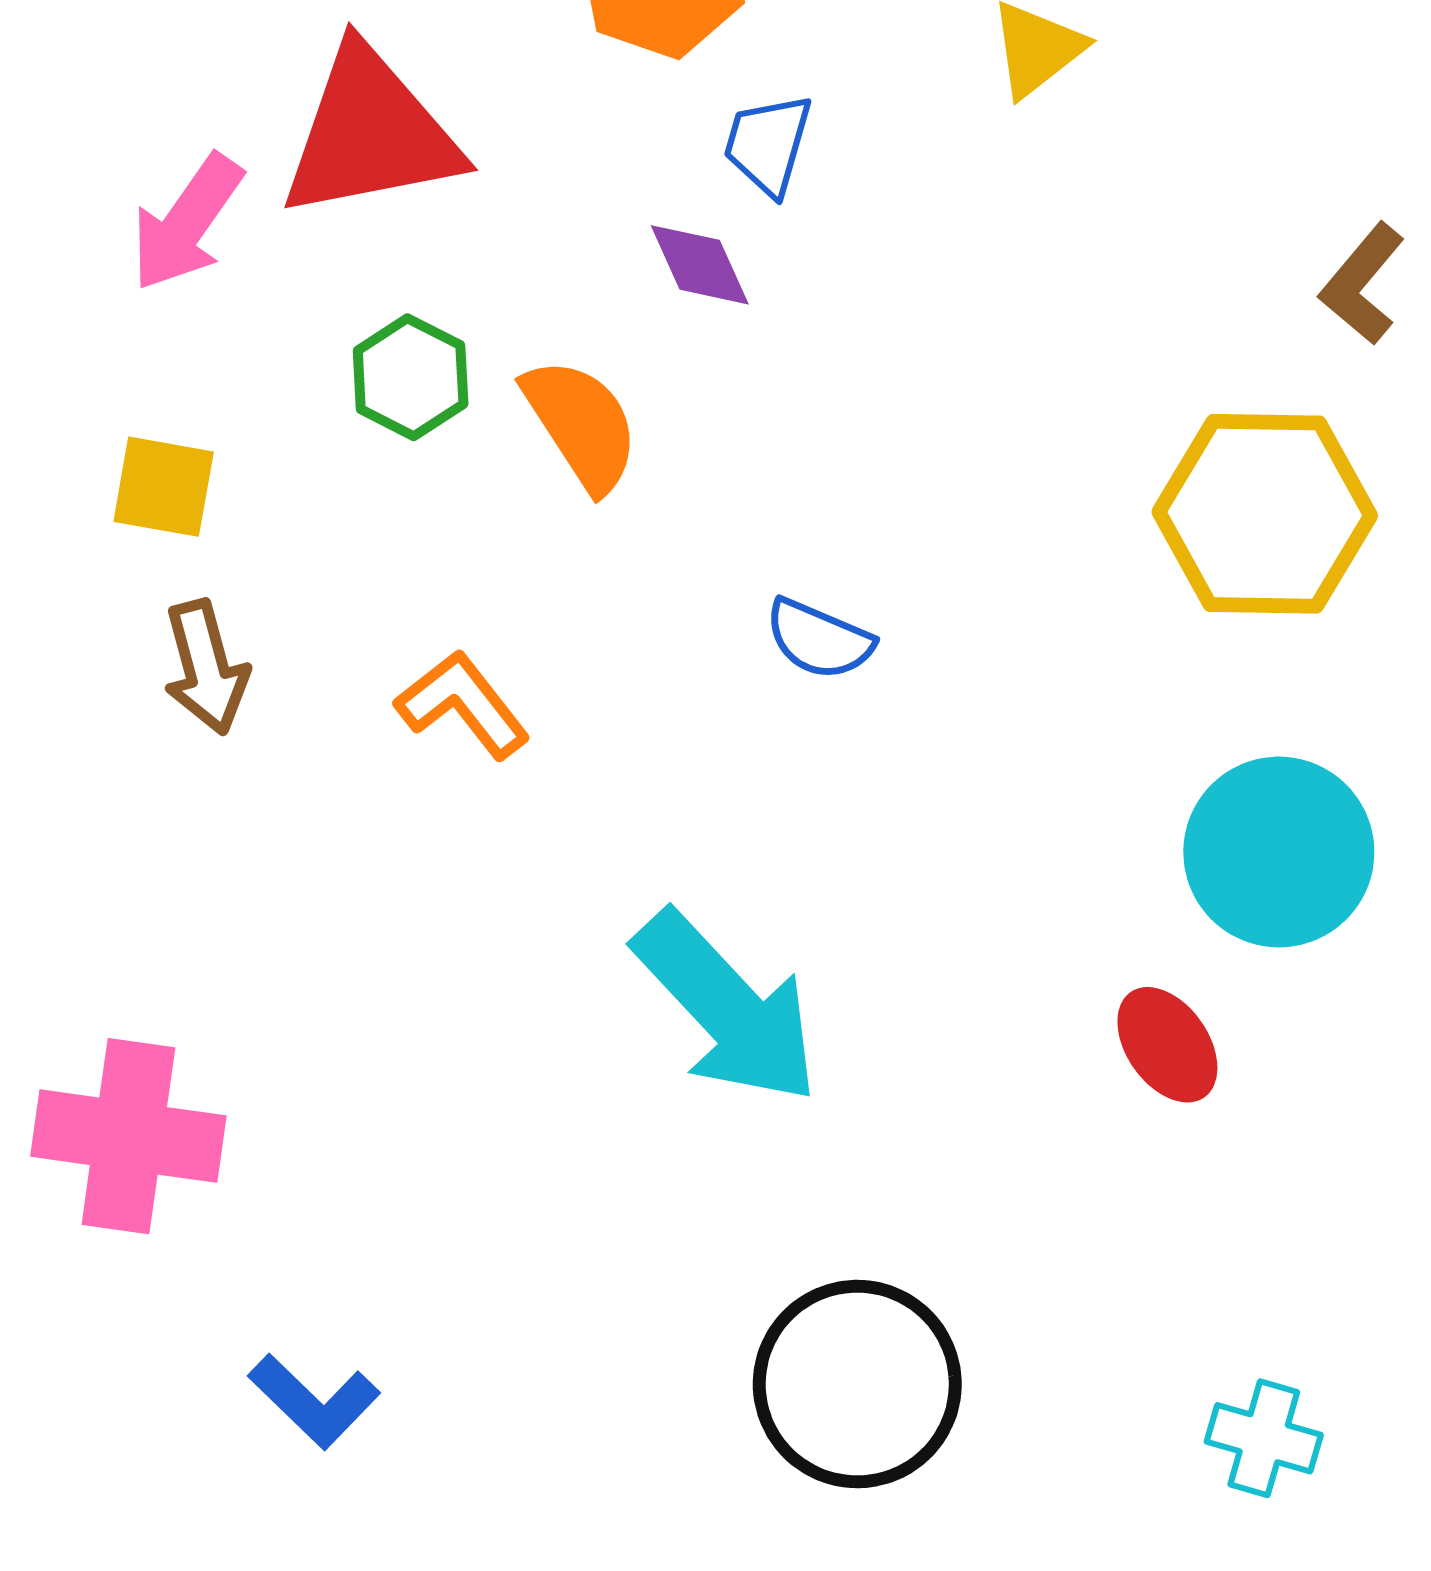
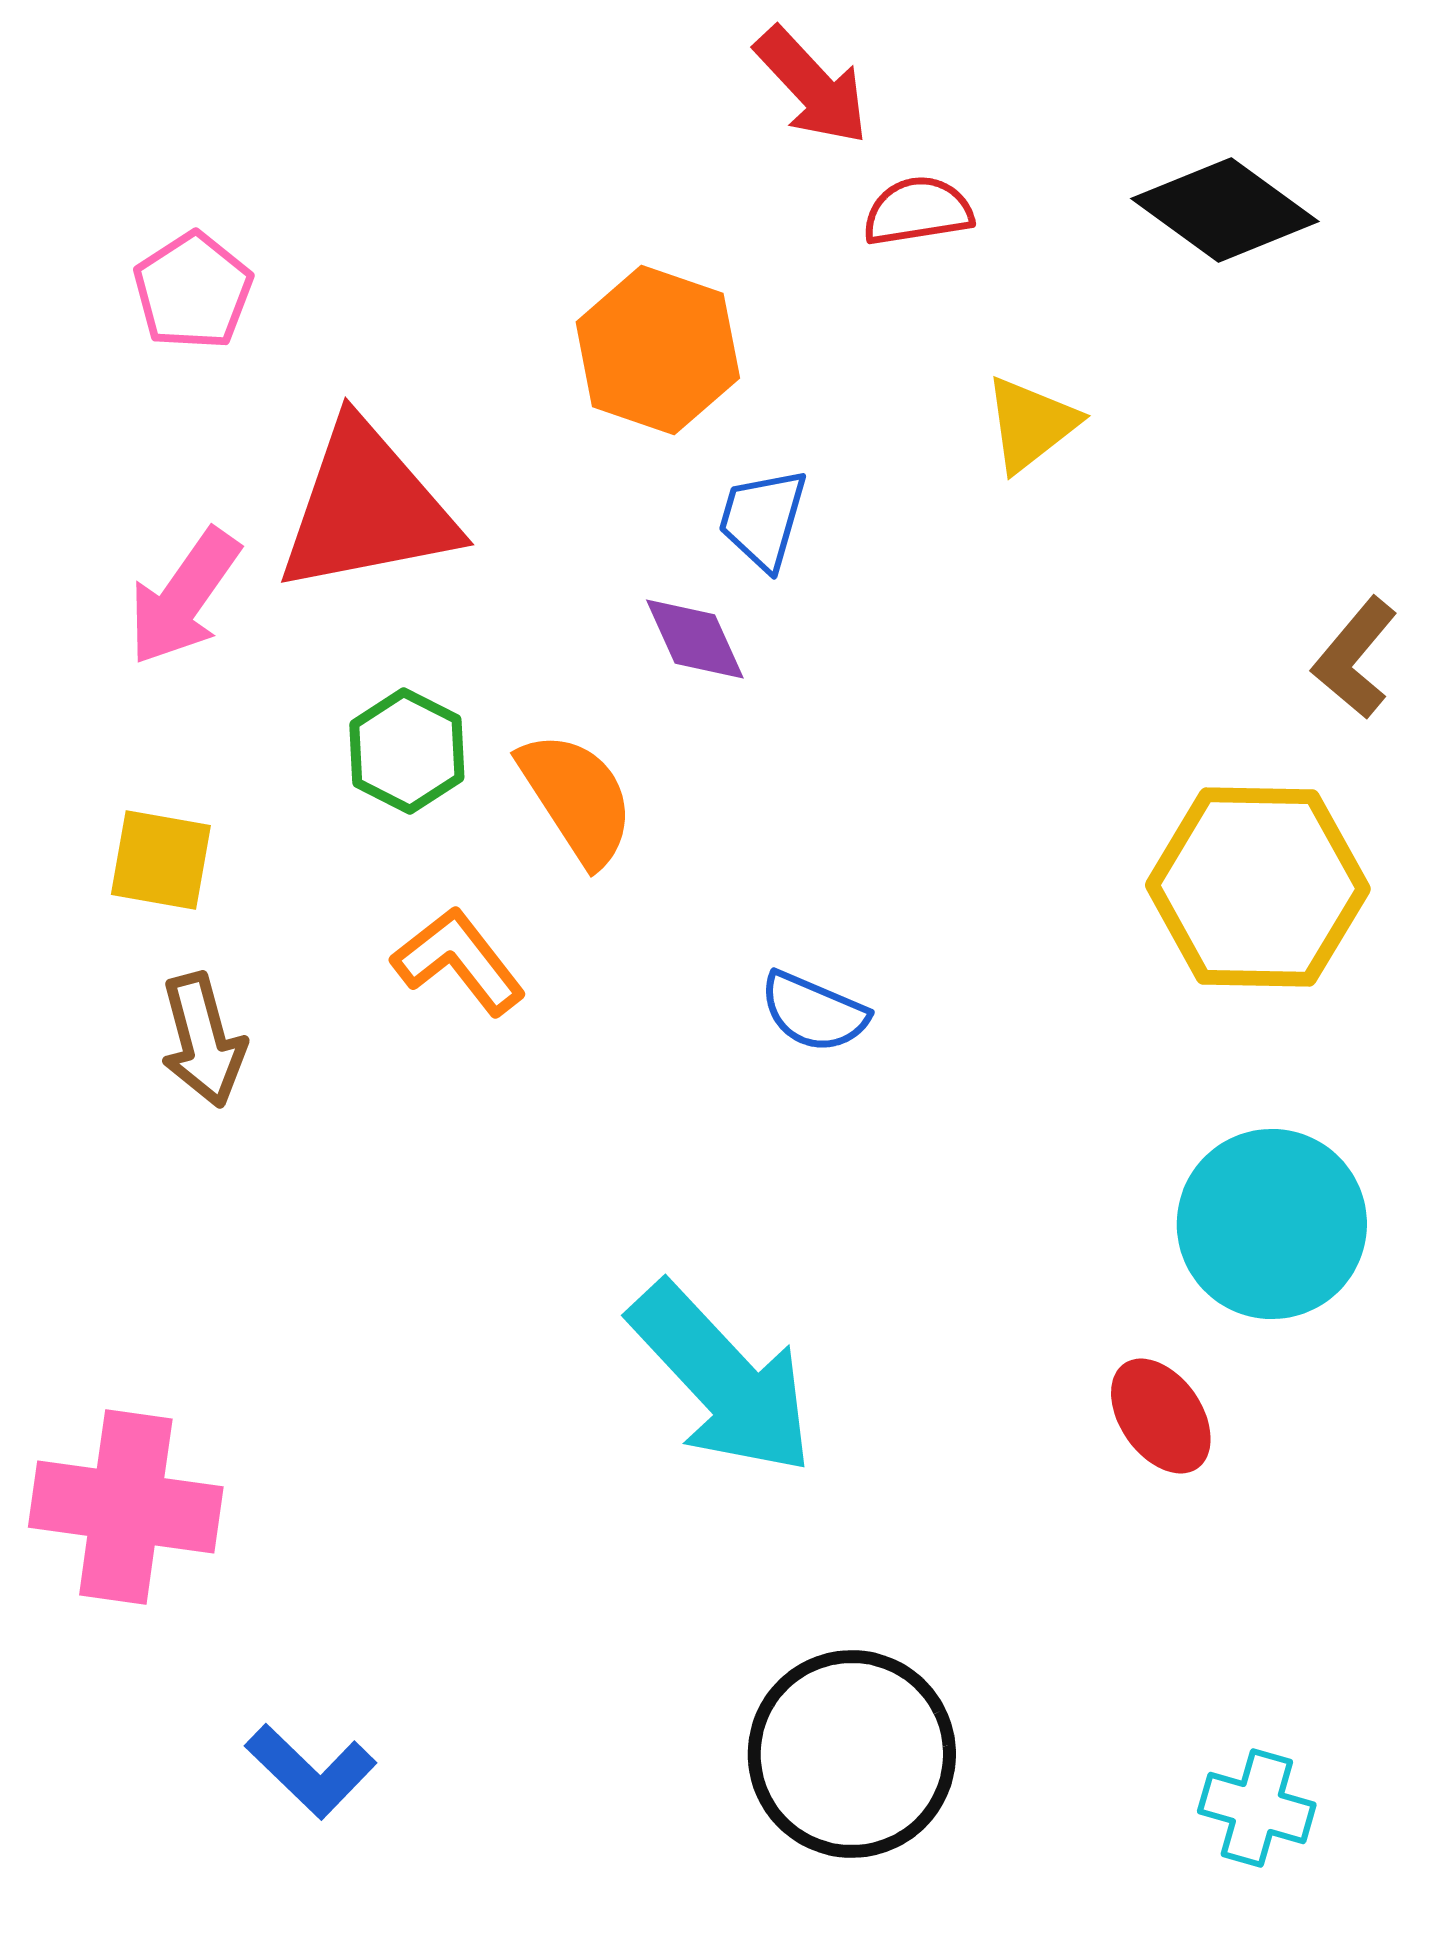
orange L-shape: (463, 704) -> (459, 961), moved

